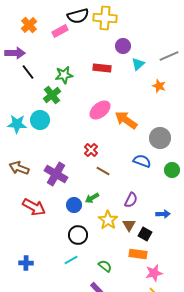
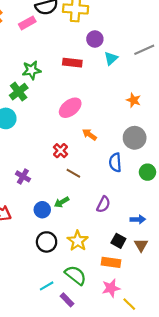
orange star: (159, 86) -> (134, 100), moved
orange arrow: (126, 120) -> (89, 135), moved, size x0.6
blue semicircle: (142, 161) -> (115, 162), turned -114
purple cross: (56, 174) -> (23, 176), size x0.6
yellow star: (108, 220) -> (78, 241), moved
brown triangle: (129, 225) -> (141, 245), moved
cyan line: (71, 260) -> (47, 286), moved
green semicircle: (105, 266) -> (76, 275), size x1.5
pink star: (154, 273) -> (111, 288), moved

